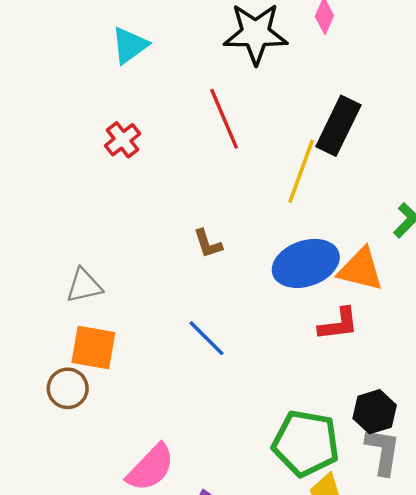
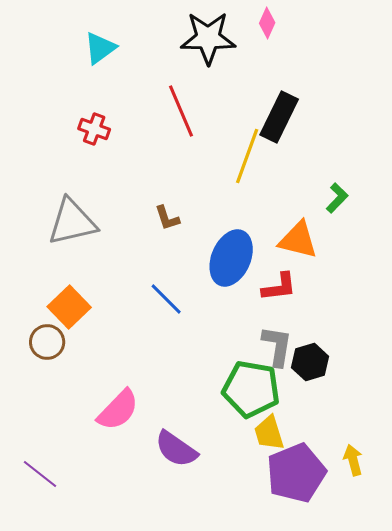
red cross: (123, 140) -> (94, 129), turned -32
blue ellipse: (306, 263) -> (231, 258), moved, turned -48
gray triangle: (84, 286) -> (72, 222), moved, size x1.6
orange square: (93, 347) -> (69, 307), turned 36
gray L-shape: (383, 451) -> (277, 346), moved

